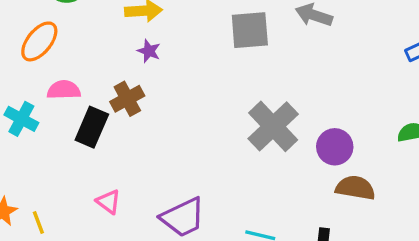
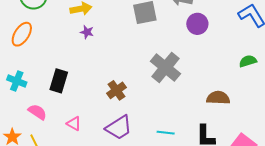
pink semicircle: (64, 90) -> (37, 112), moved, turned 42
brown cross: (127, 99) -> (116, 90), moved
purple circle: (335, 147) -> (197, 24), moved

